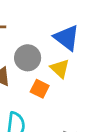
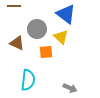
orange square: (40, 89) -> (46, 52), turned -32

